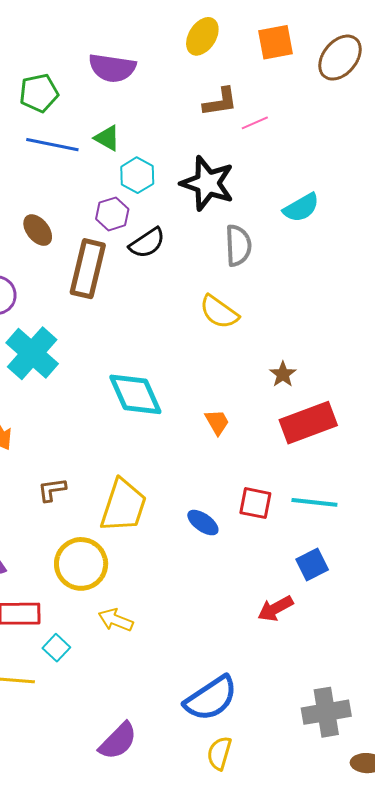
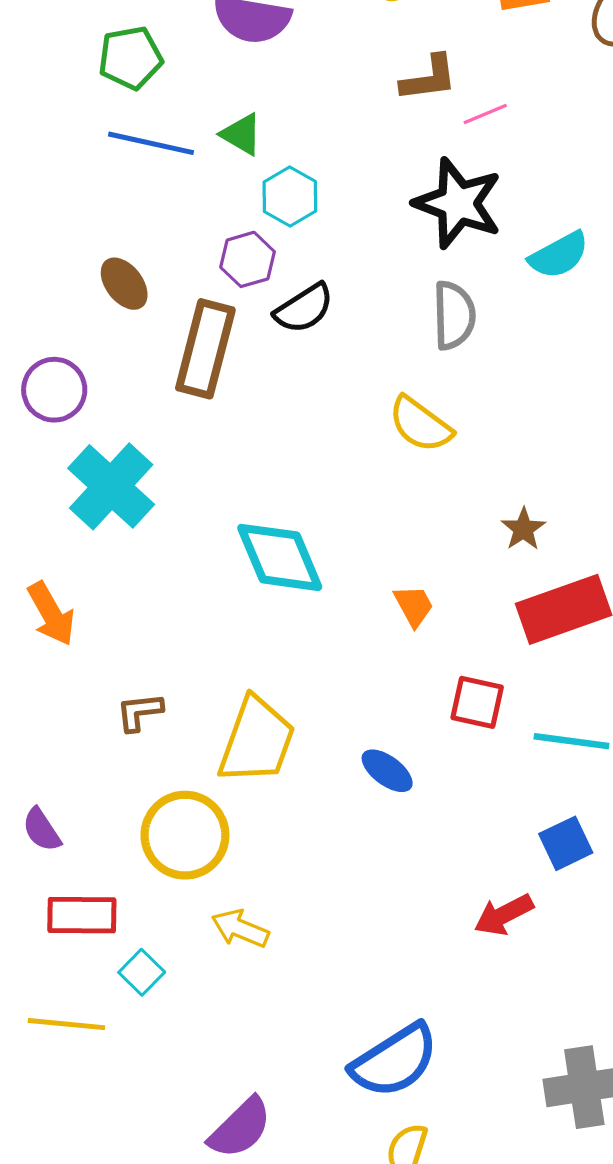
black star: (207, 183) -> (458, 203), moved
red square: (255, 503) -> (477, 702), moved

